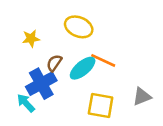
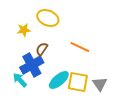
yellow ellipse: (79, 27) -> (48, 18), moved
cyan ellipse: (83, 68) -> (59, 80), moved
gray triangle: (142, 97) -> (100, 84), moved, turned -42

